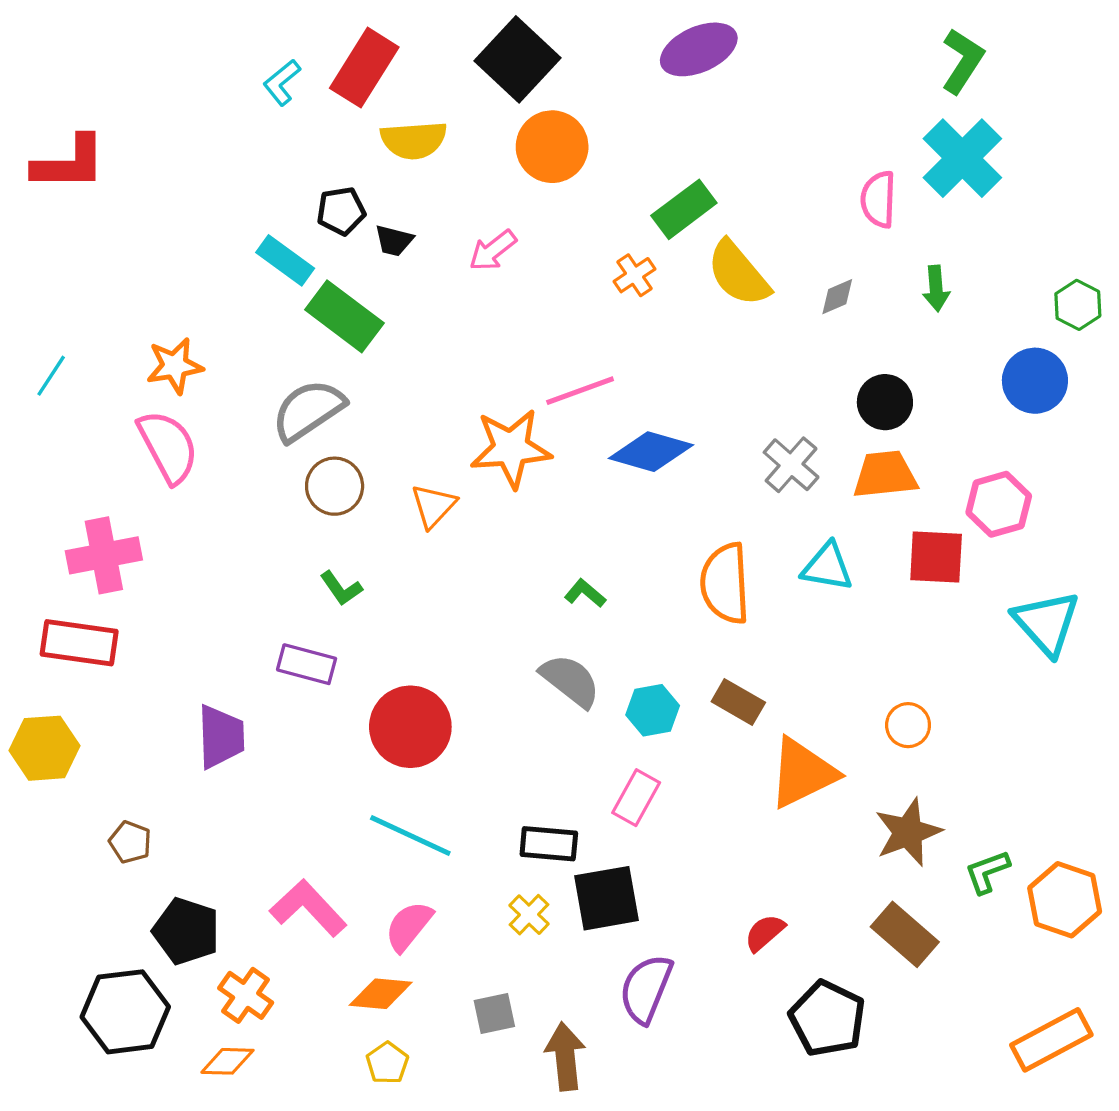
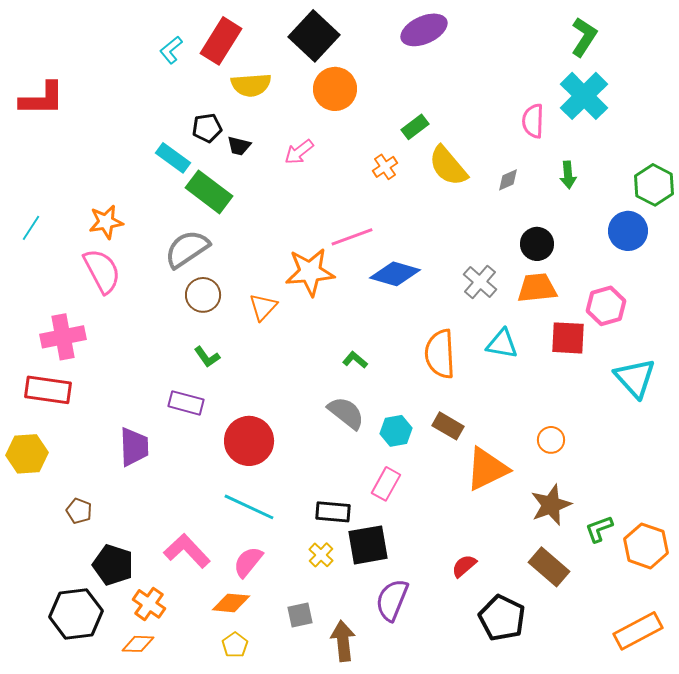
green rectangle: (684, 209) -> (415, 127), size x0.7
green hexagon: (1078, 305) -> (654, 185), size x1.4

